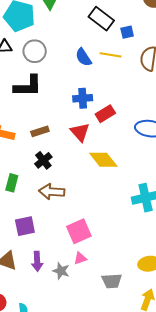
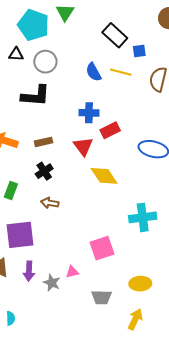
brown arrow: (52, 192) -> (50, 203), size x0.7
purple square: (25, 226) -> (20, 235), size x1.4
pink square: (79, 231) -> (102, 248), moved

